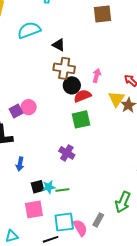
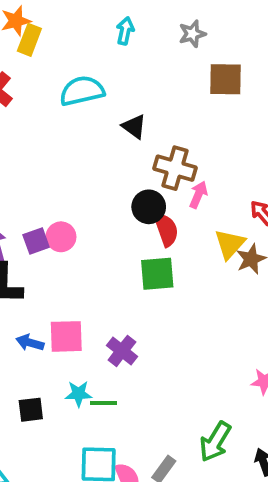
brown cross: (64, 68) -> (175, 168), moved
red semicircle: (82, 96) -> (166, 230), turned 84
purple cross: (67, 153) -> (122, 351), moved
blue arrow: (20, 164) -> (30, 343), turned 88
black square: (38, 187) -> (31, 410), moved
pink square: (34, 209) -> (66, 336), moved

